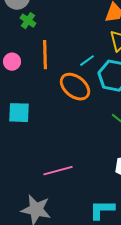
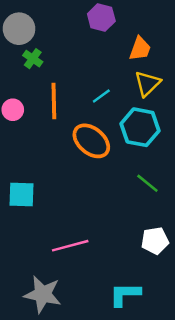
cyan line: (87, 61) -> (101, 96), moved
cyan square: (19, 113) -> (22, 195), moved

